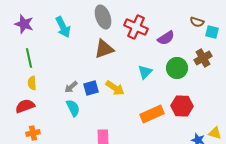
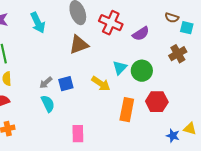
green circle: (177, 68) -> (142, 71), moved
yellow arrow: (115, 88) -> (101, 84), moved
orange rectangle: (152, 114) -> (127, 110), turned -55

